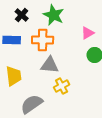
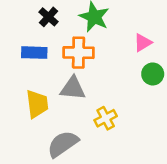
gray triangle: (50, 65) -> (73, 88), moved

